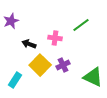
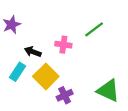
purple cross: (63, 65) -> (65, 95), moved
cyan rectangle: (15, 80) -> (18, 72), moved

